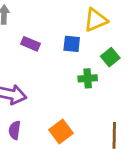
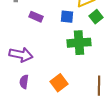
green square: (110, 57) -> (96, 17), moved
green cross: (88, 78) -> (79, 43), size x1.6

